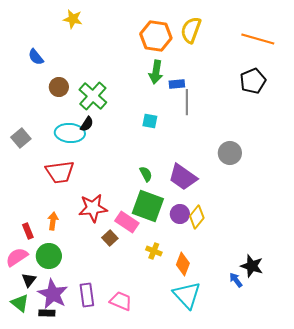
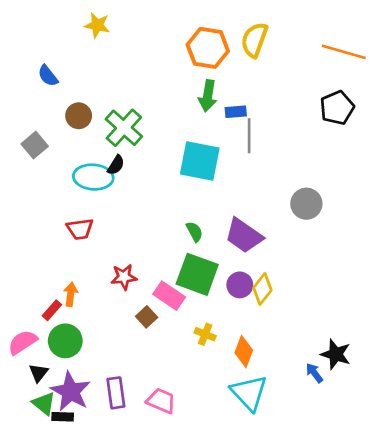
cyan square: (150, 121) -> (200, 161), size x2.0
gray square: (21, 138) -> (35, 145), moved
red trapezoid: (60, 172) -> (80, 229), size x0.7
red star: (93, 208) -> (124, 277), size x0.7
red rectangle: (28, 231) -> (52, 310), moved, turned 63
green triangle: (20, 303) -> (44, 403), moved

